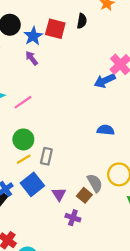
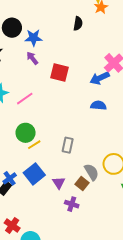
red square: (55, 29) -> (60, 73), moved
blue star: (33, 36) -> (34, 38), turned 30
blue semicircle: (106, 130) -> (98, 105), moved
gray rectangle: (46, 156) -> (68, 145), moved
yellow line: (24, 159) -> (34, 145), moved

